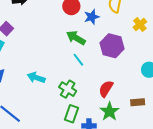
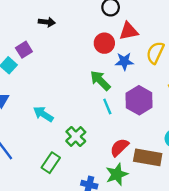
cyan line: (78, 60) -> (107, 106), moved
brown rectangle: (138, 102) -> (148, 157), moved, size x1.6
green rectangle: (72, 114) -> (51, 163), moved

